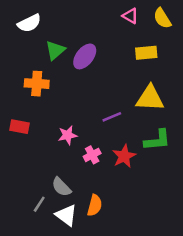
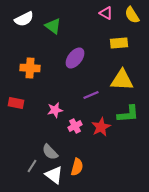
green triangle: (55, 50) -> (53, 26), moved, turned -42
purple ellipse: (85, 56) -> (75, 58), moved

